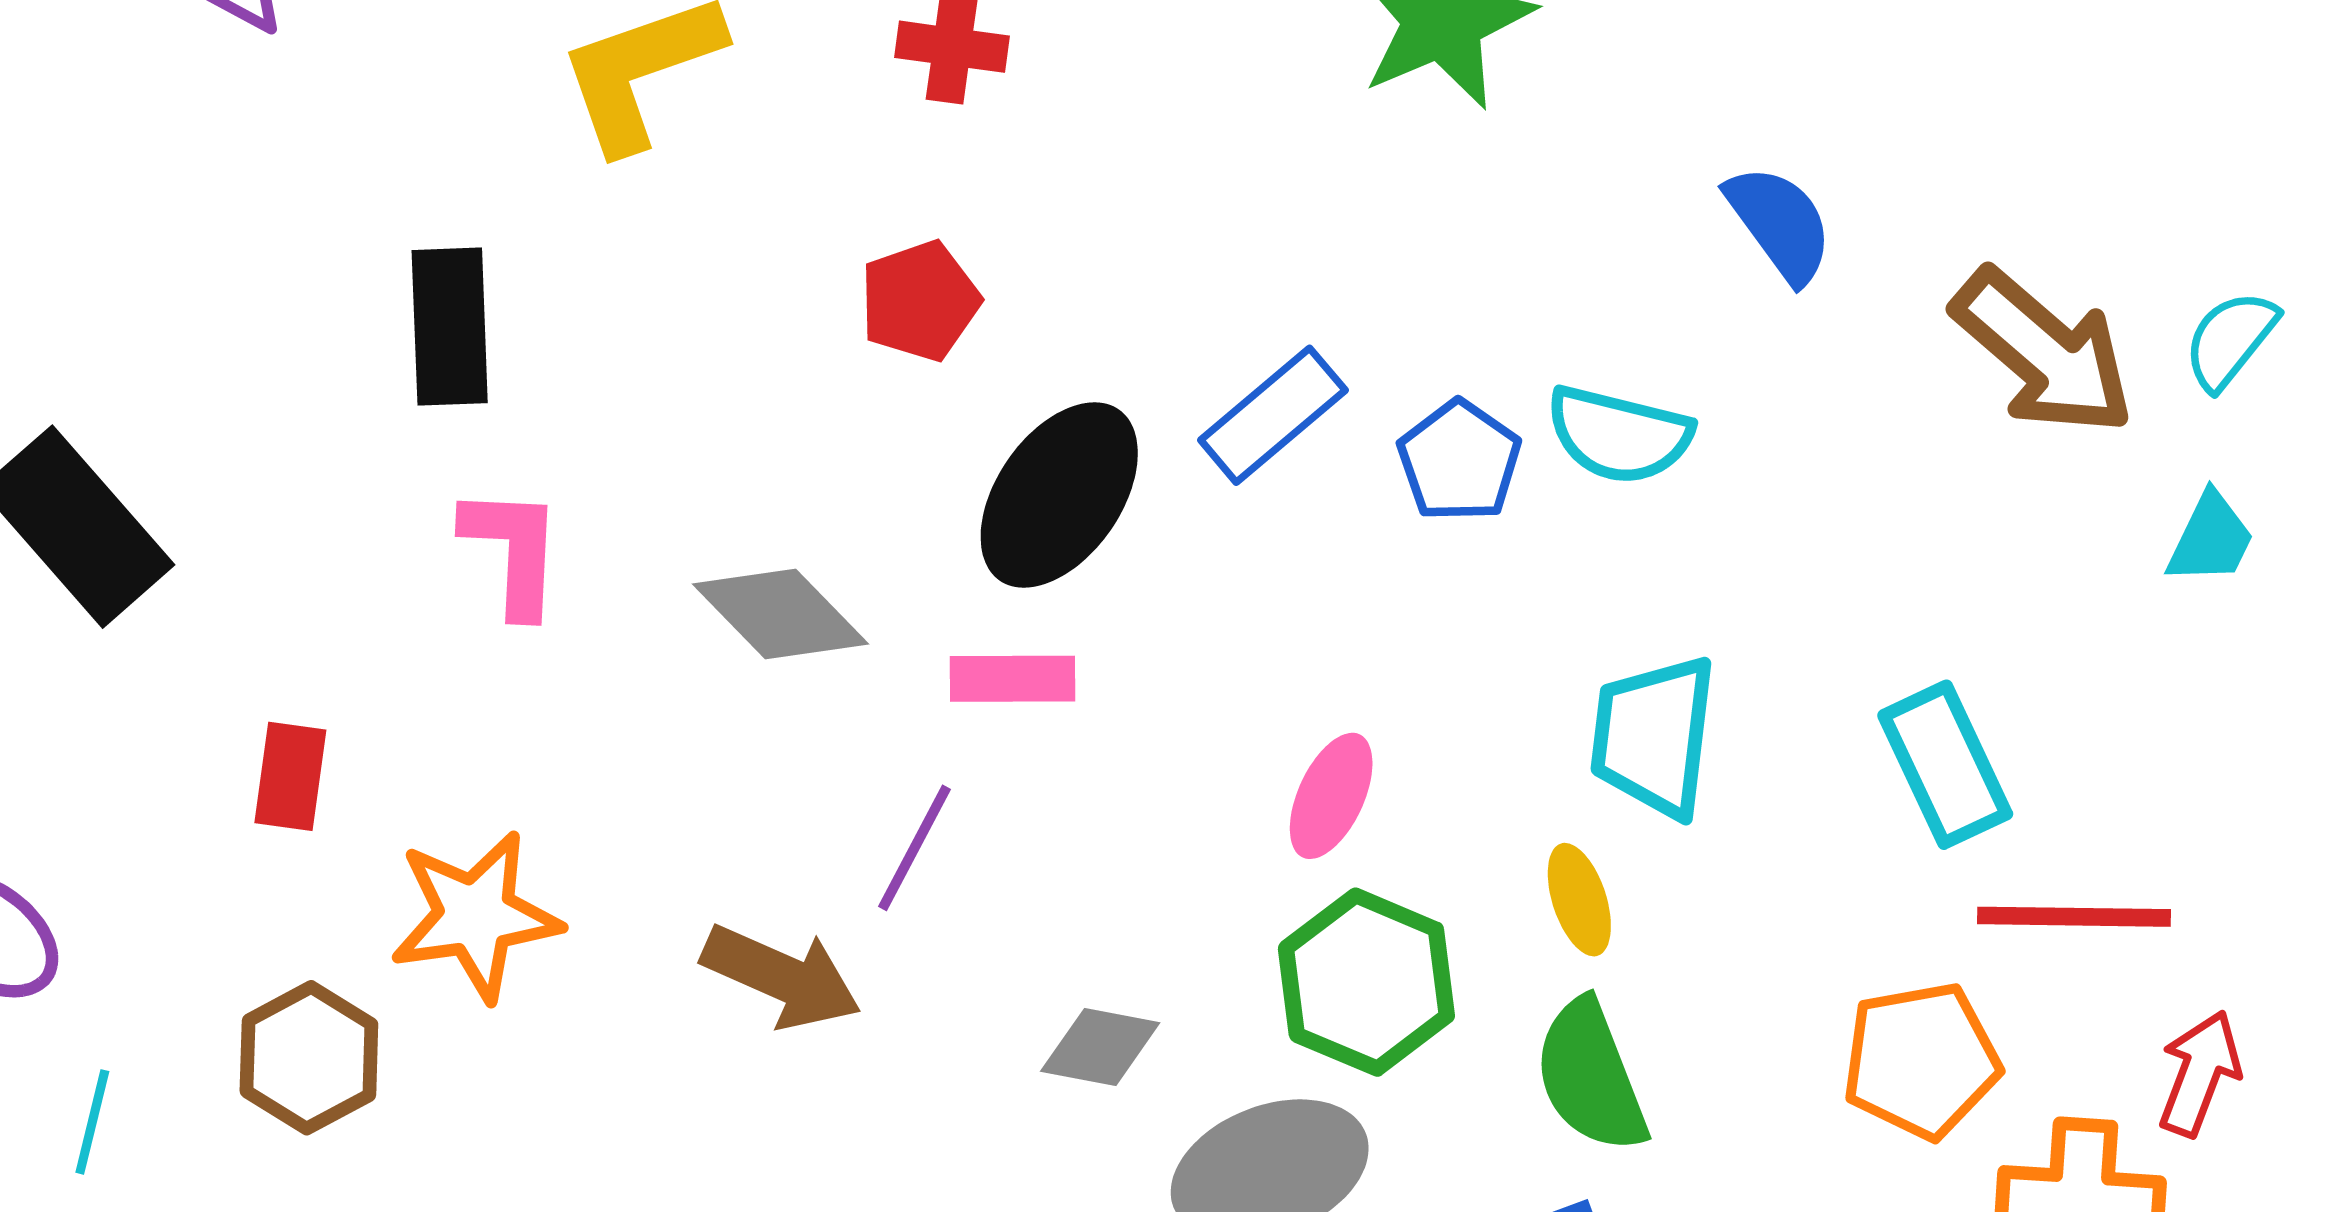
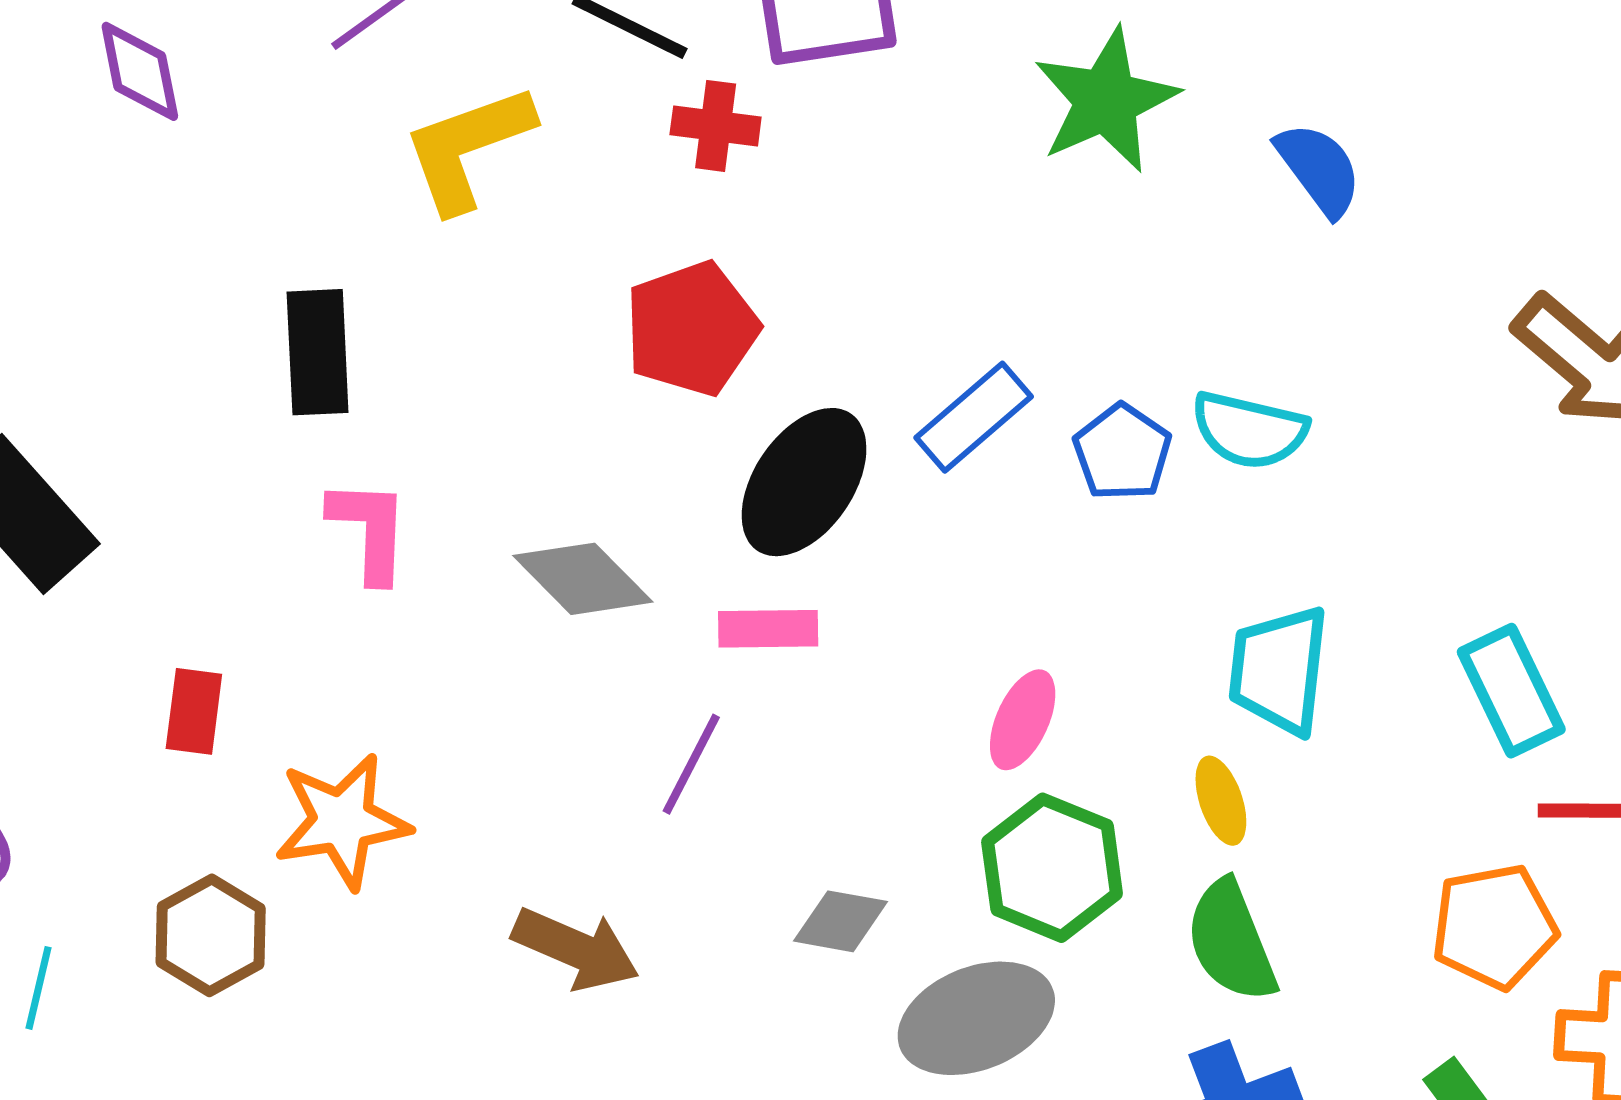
blue semicircle: (1780, 224) -> (1319, 169), moved
red pentagon: (920, 301) -> (692, 329), size x1.4
brown arrow: (782, 977) -> (576, 949), moved

